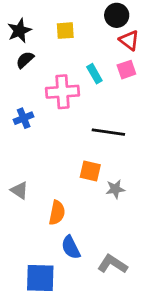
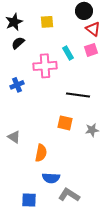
gray star: (115, 189) -> (92, 130), moved
blue semicircle: (71, 247) -> (51, 178), turned -60
gray L-shape: (113, 264) -> (69, 195), moved
blue square: (40, 278) -> (29, 200), size x0.7

